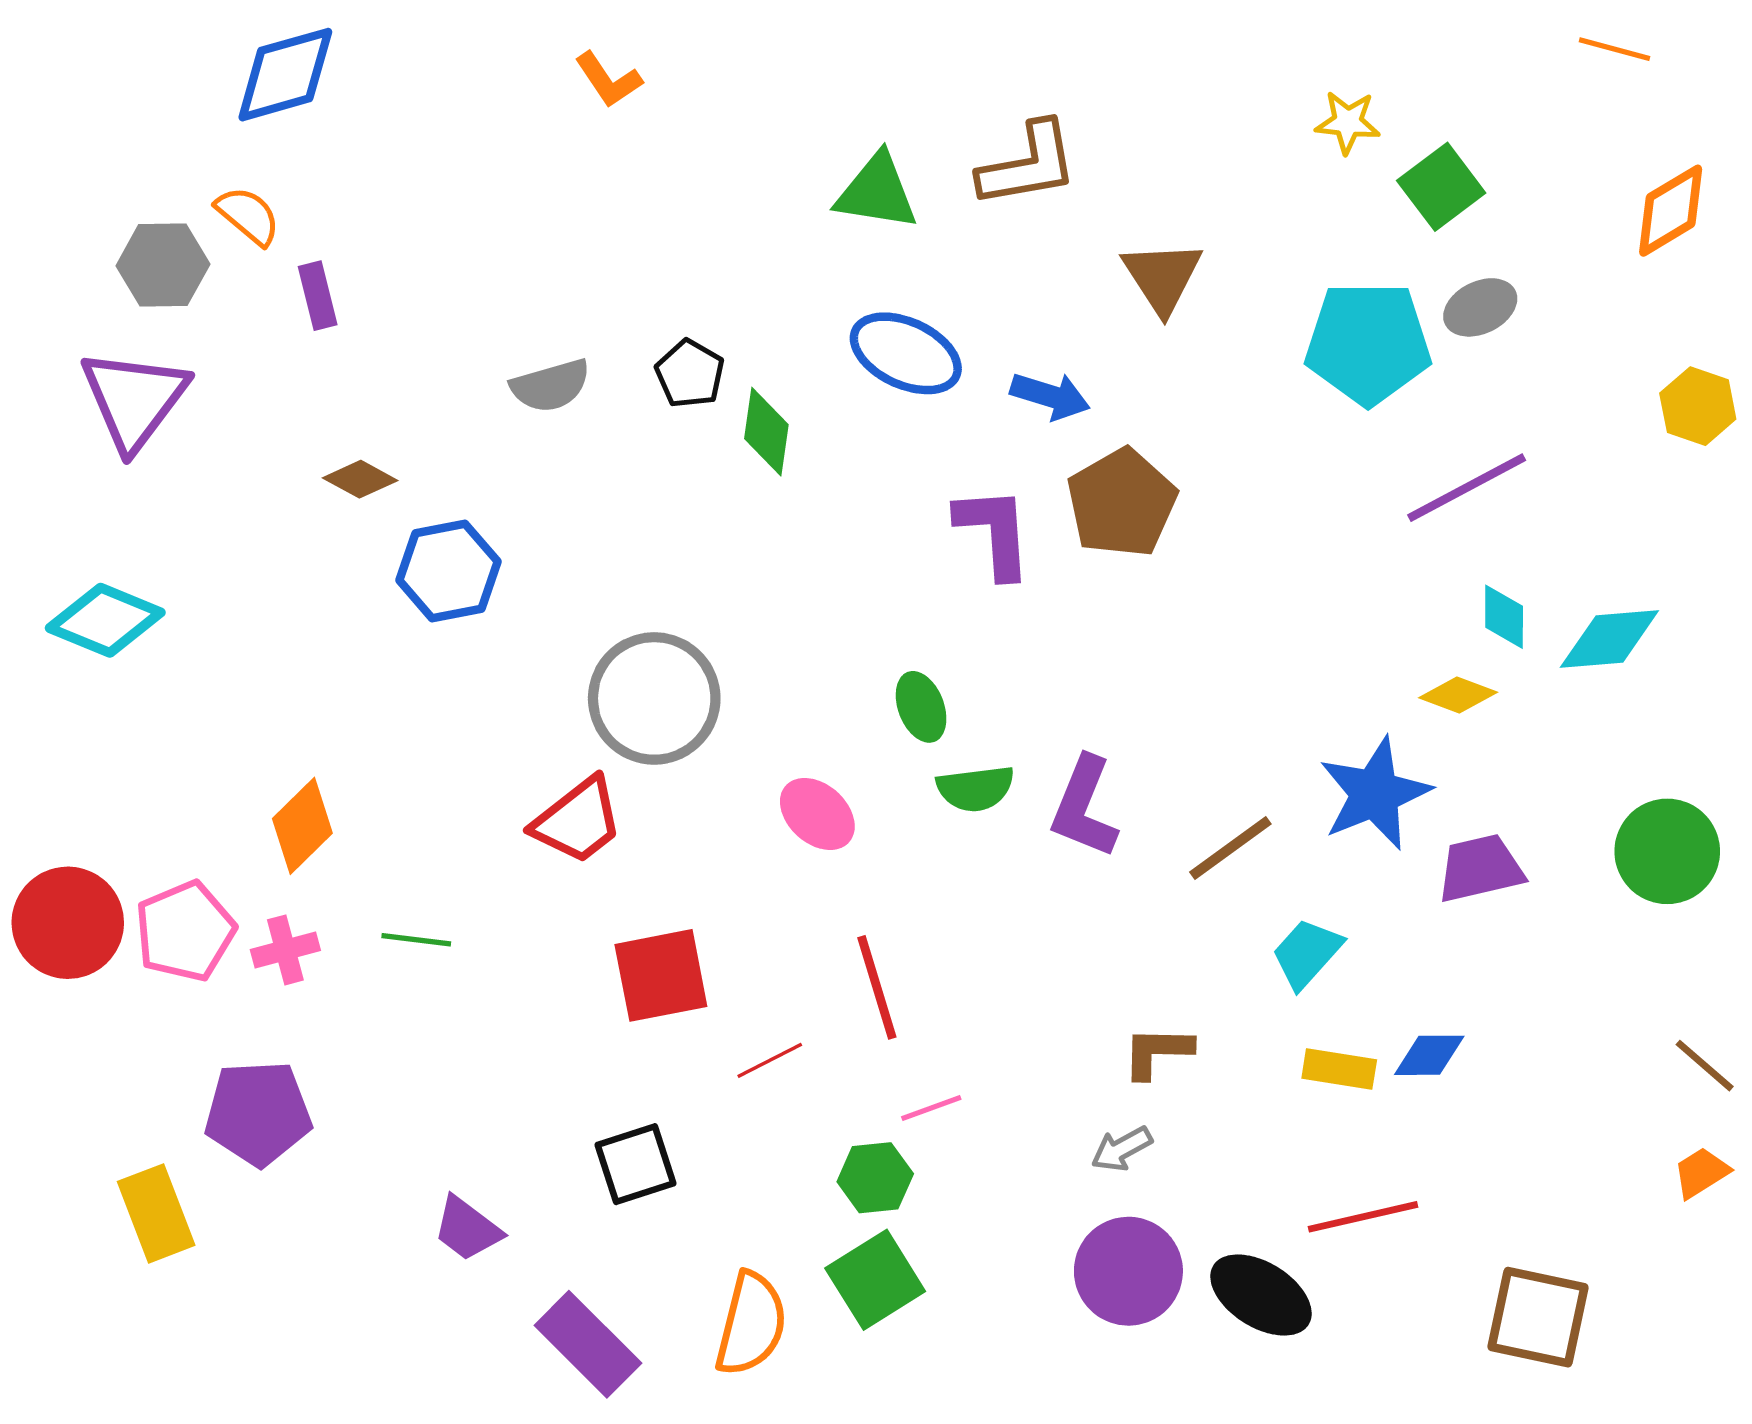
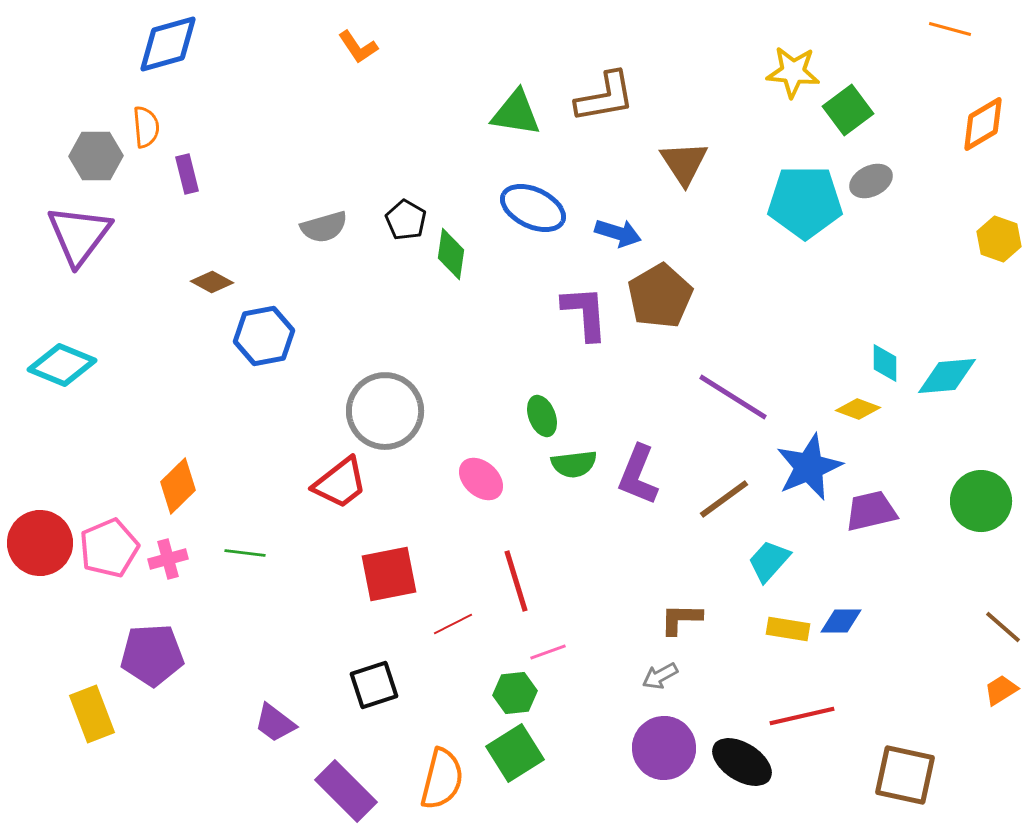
yellow star: (1348, 122) -> (793, 72), size x1.4
orange semicircle: (248, 216) -> (146, 127), turned 45
purple line: (1467, 488) -> (733, 397), moved, turned 60

